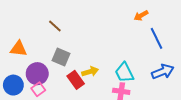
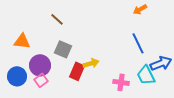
blue line: (157, 38) -> (138, 43), moved
cyan trapezoid: (124, 73) -> (146, 75), moved
red rectangle: (76, 80) -> (77, 71), turned 60

